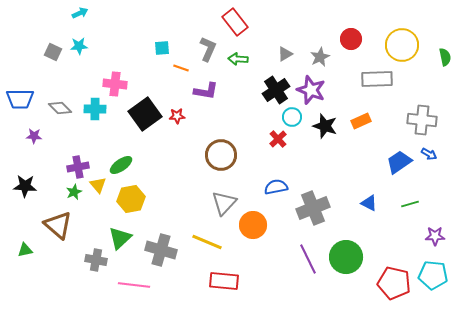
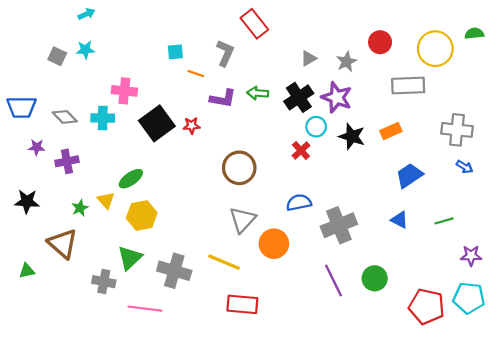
green semicircle: (445, 57) -> (474, 33), moved, turned -84
green arrow: (238, 59) -> (258, 93), moved
blue trapezoid: (399, 162) -> (409, 175), moved
purple cross: (78, 167) -> (67, 161), moved
green circle: (346, 257) -> (375, 278), size x0.7

